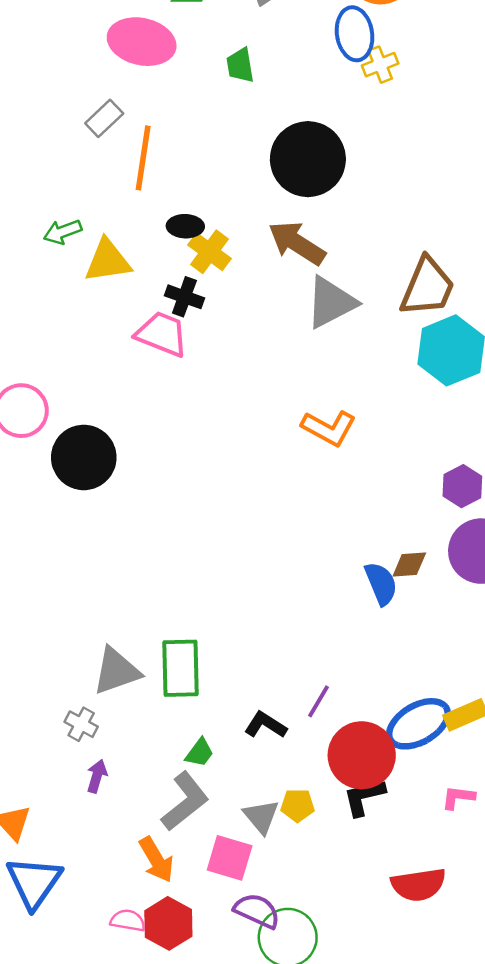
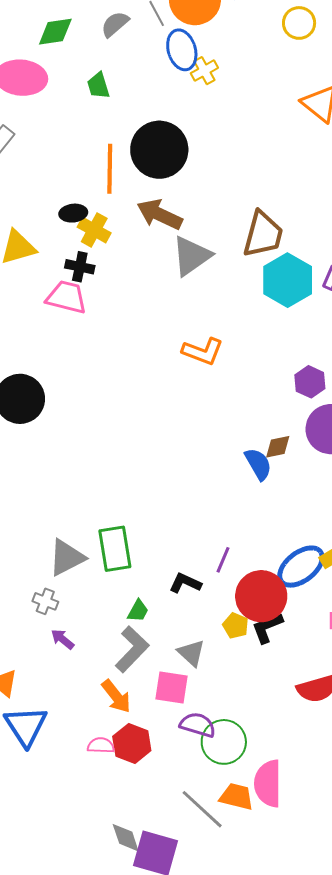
orange line: (143, 158) -> (110, 169), moved
purple arrow: (97, 776) -> (62, 639), turned -60
yellow pentagon: (298, 805) -> (236, 626), moved, turned 30

